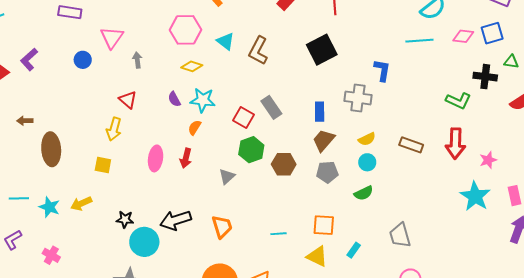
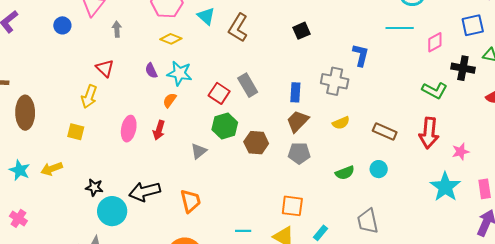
pink diamond: (463, 36) -> (435, 42), moved, turned -40
black square: (322, 50) -> (302, 31), size x0.6
cyan circle: (367, 162) -> (379, 169), moved
green semicircle: (364, 193) -> (345, 173), moved
cyan line: (279, 234) -> (243, 231), moved

